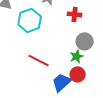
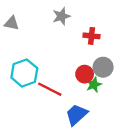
cyan hexagon: (30, 20) -> (24, 73), moved
red circle: (78, 74) -> (85, 74), moved

